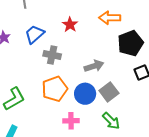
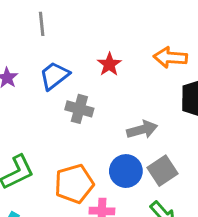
orange pentagon: (55, 89) -> (74, 184), moved

